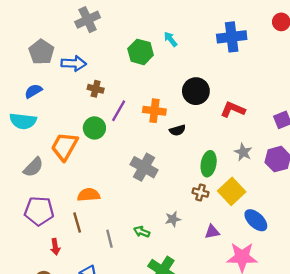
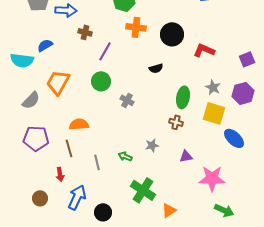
blue semicircle: (33, 91) -> (45, 45), moved
orange cross: (154, 111) -> (136, 27), moved
green circle: (94, 128) -> (101, 81), moved
gray cross: (144, 167) -> (127, 100), size x0.6
yellow square: (232, 191) -> (214, 113), moved, turned -30
blue ellipse: (256, 220) -> (234, 138), moved
red arrow: (55, 247) -> (60, 174), moved

